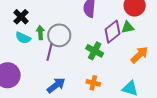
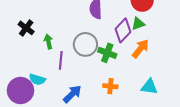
gray circle: (59, 35) -> (85, 44), moved
cyan semicircle: (23, 38) -> (37, 79), moved
orange arrow: (140, 55) -> (140, 49), moved

